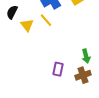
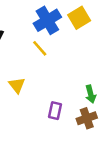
yellow triangle: (27, 25) -> (17, 85), moved

